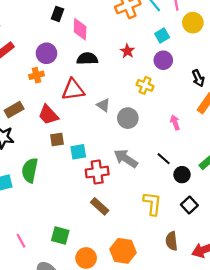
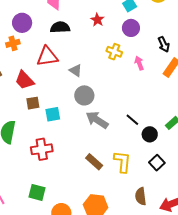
gray circle: (128, 118) -> (84, 95), moved
pink arrow: (175, 123) -> (139, 63), moved
red cross: (97, 172) -> (42, 149), moved
brown rectangle: (100, 206) -> (94, 162), moved

